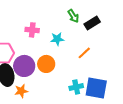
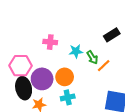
green arrow: (73, 16) -> (92, 57), moved
cyan cross: (76, 87) -> (68, 97), moved

